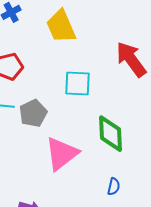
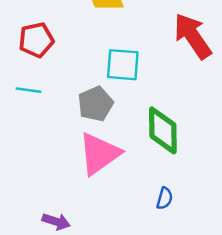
gray pentagon: (33, 113) -> (96, 104), moved

